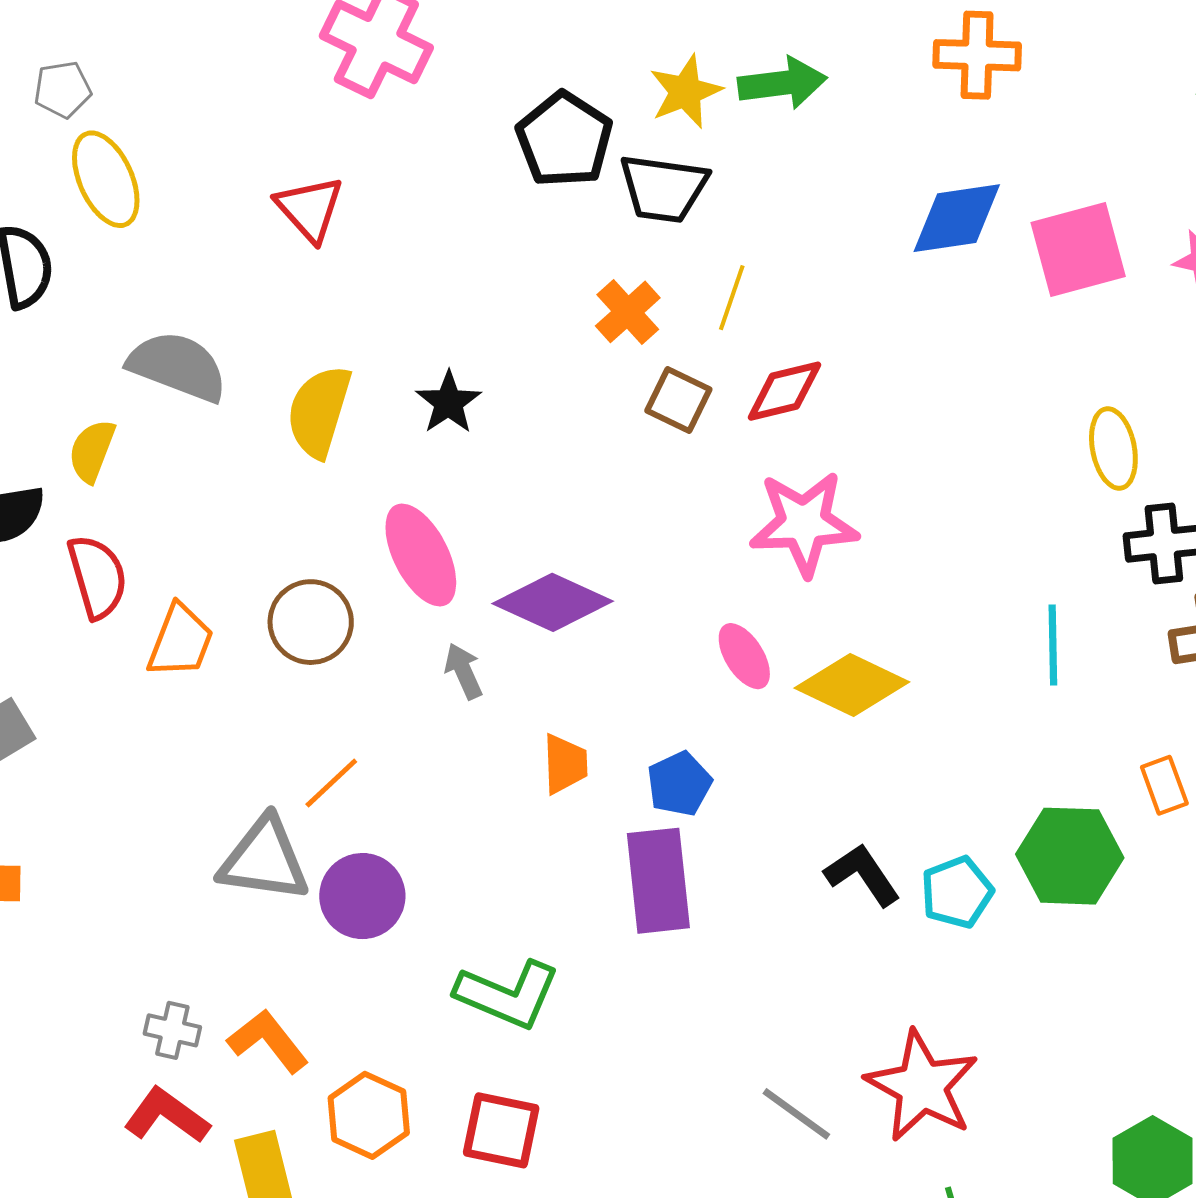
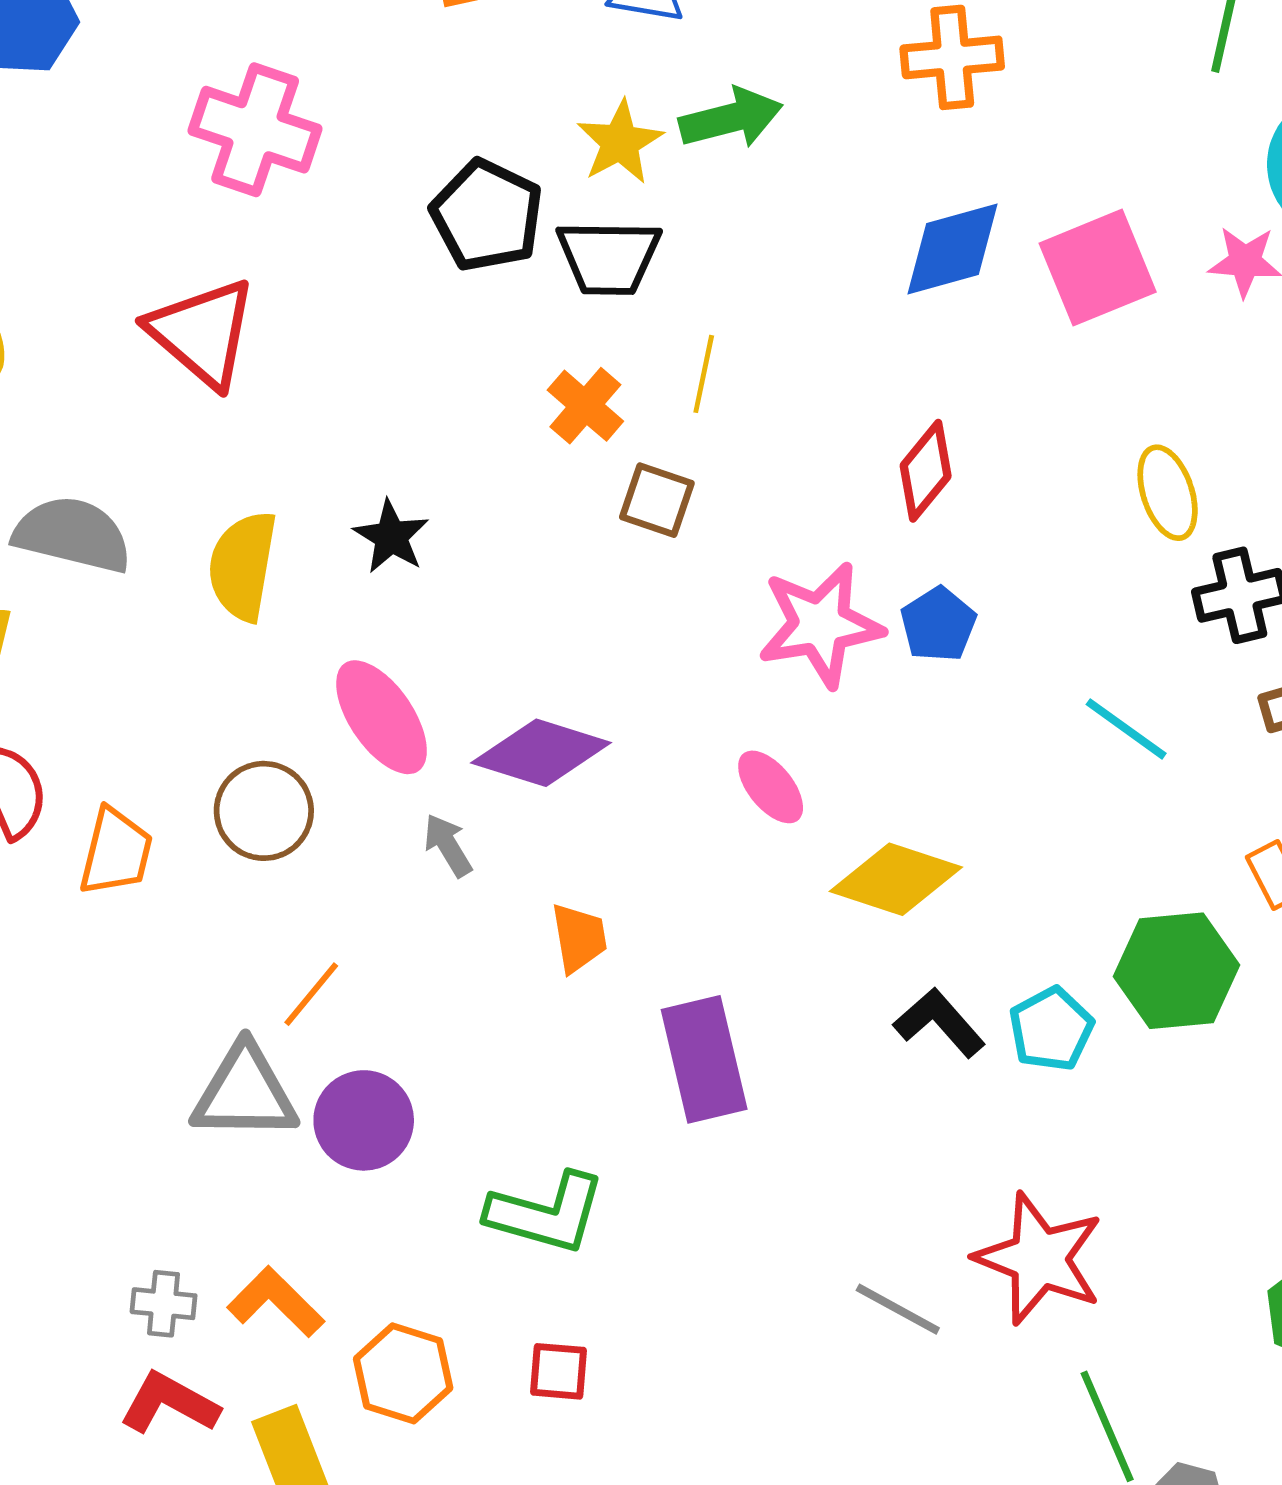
red triangle: (310, 209) -> (202, 333), size x1.4
red diamond: (784, 391) -> (926, 471), moved, turned -30
cyan line: (1053, 645) -> (1126, 729), turned -46
yellow diamond: (852, 685) -> (896, 879), moved
blue pentagon: (679, 784) -> (938, 624), moved
red square: (501, 1130) -> (559, 1371), size x0.7

